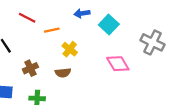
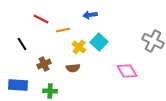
cyan square: (109, 24) -> (99, 42), moved
pink diamond: (118, 64) -> (127, 71), moved

